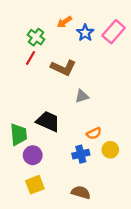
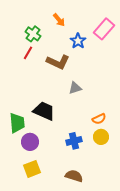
orange arrow: (64, 22) -> (59, 20), turned -96
blue star: (85, 33) -> (78, 41), moved
orange semicircle: (94, 133) -> (99, 119), moved

